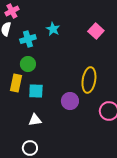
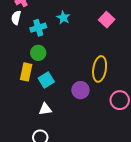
cyan square: (36, 91) -> (46, 80), turned -35

